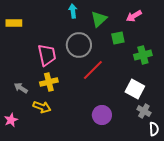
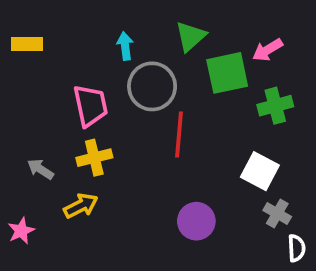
cyan arrow: (73, 11) -> (125, 46), moved
pink arrow: (134, 16) -> (268, 50), moved
green square: (118, 38) -> (227, 73), size x1.6
red line: (93, 70) -> (179, 135), turned -40
yellow arrow: (42, 107) -> (81, 206), turned -48

